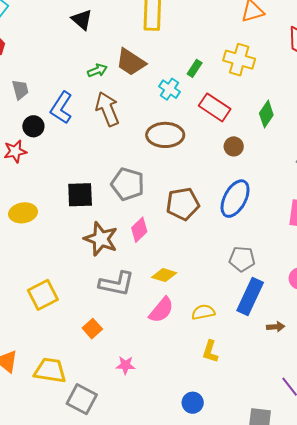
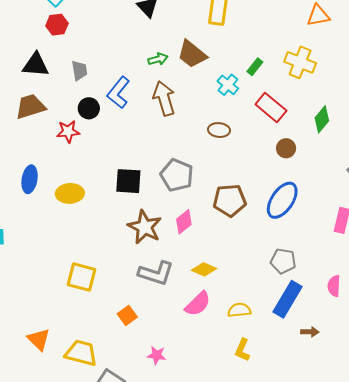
brown ellipse: (165, 135) -> (219, 130), size x0.6
yellow square: (43, 295) -> (81, 277), turned 36

